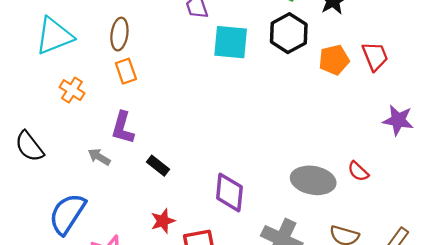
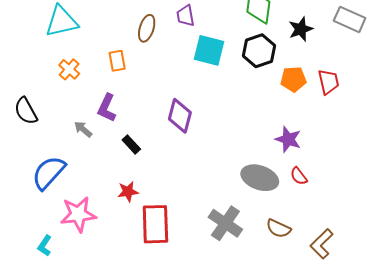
brown ellipse: (119, 34) -> (147, 28), moved
purple star: (398, 120) -> (288, 139), moved
purple diamond: (229, 193) -> (180, 116), moved

